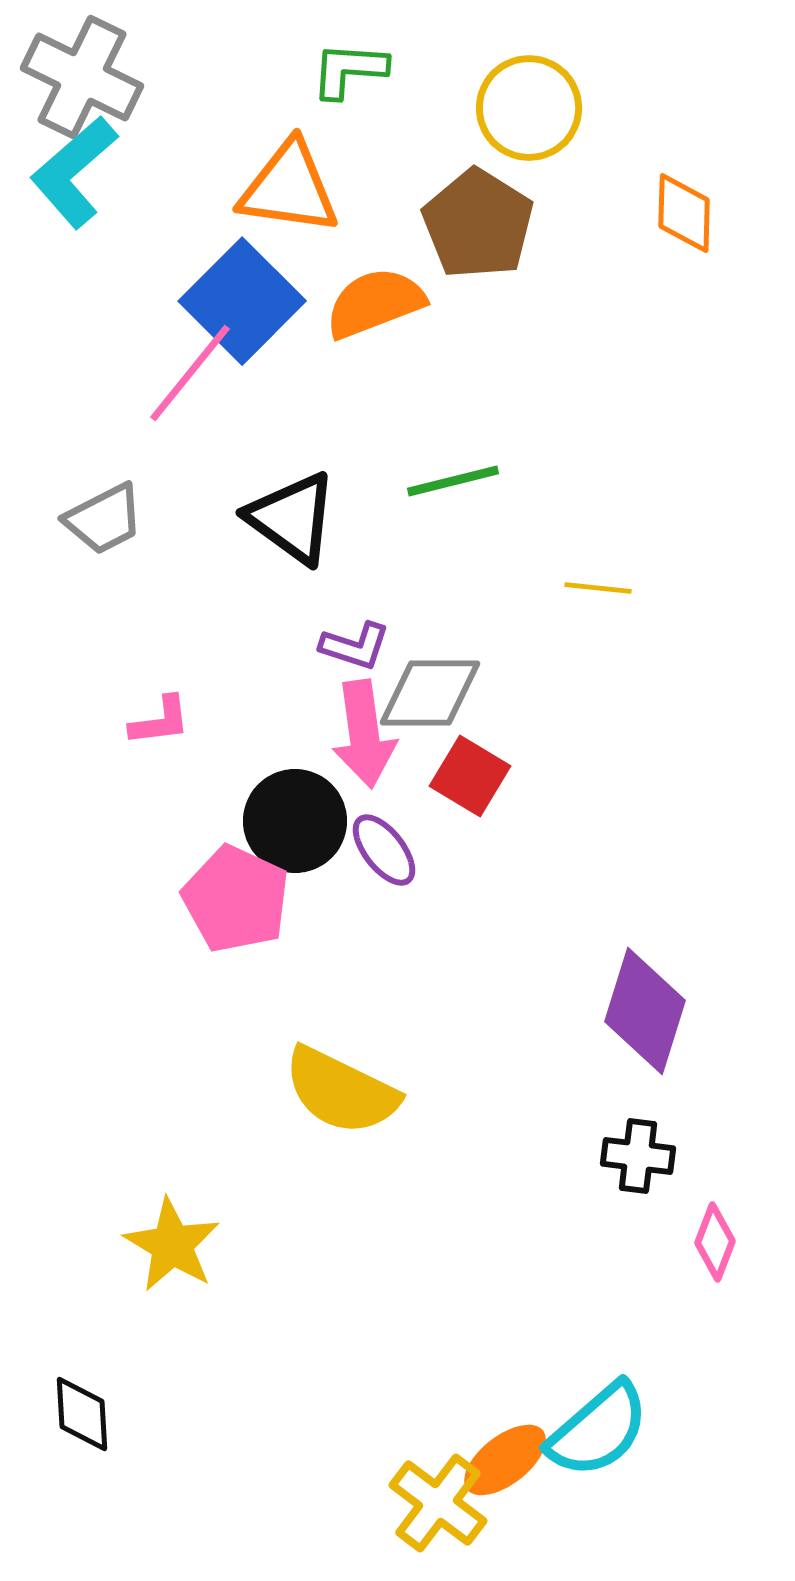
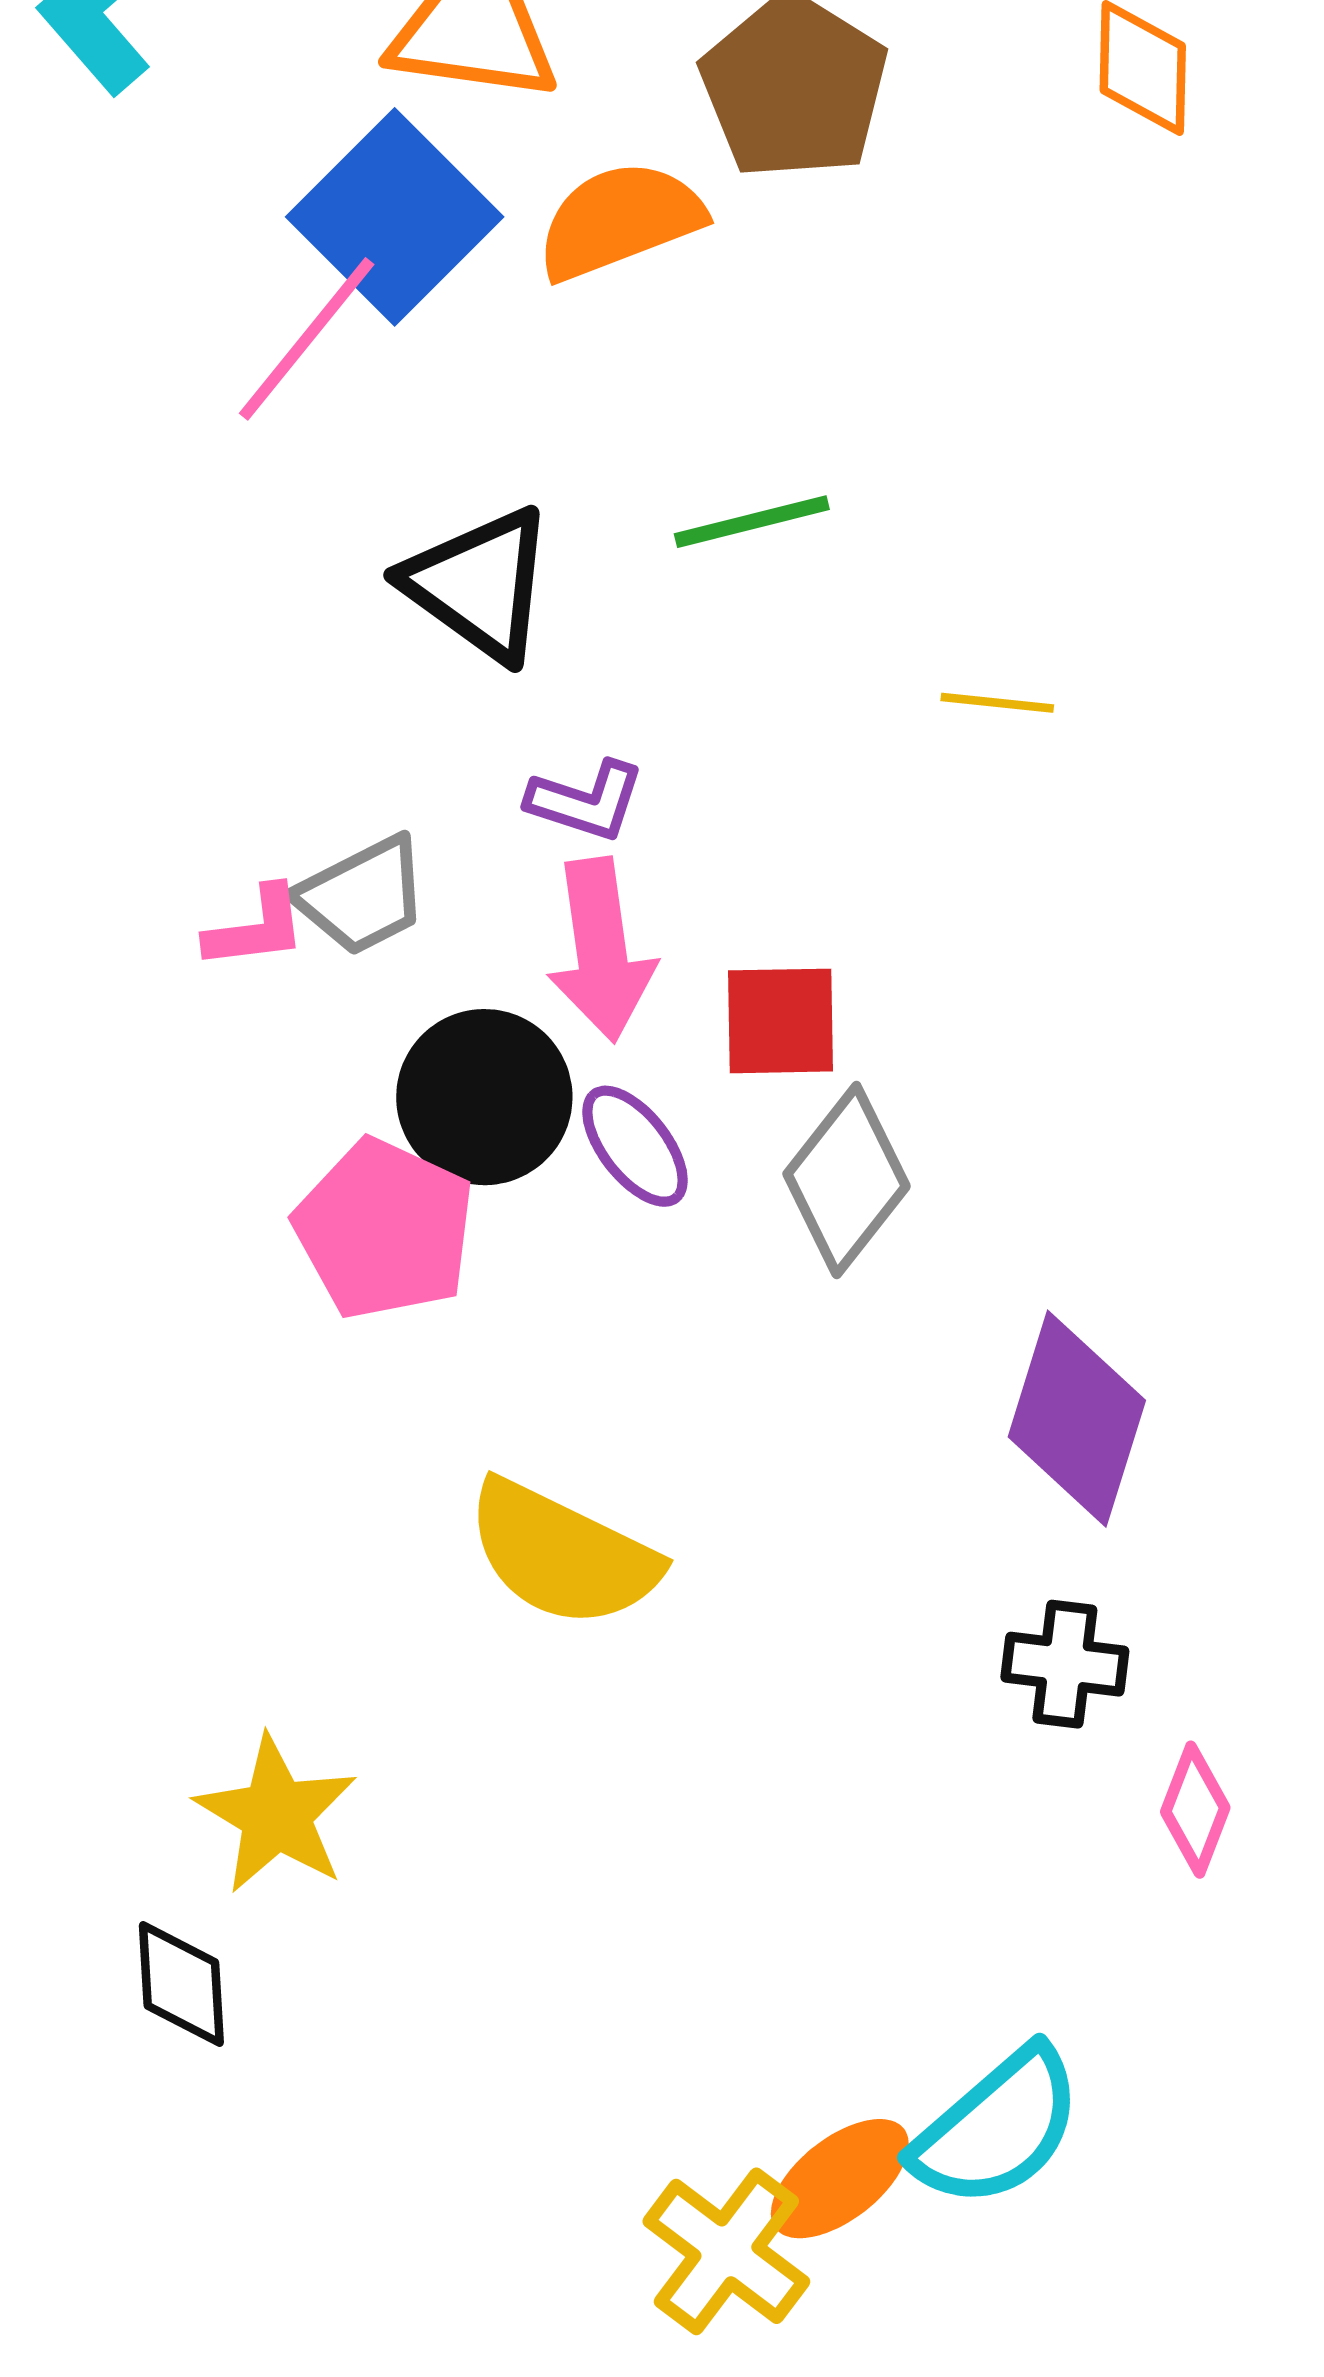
gray trapezoid: (104, 519) -> (362, 896), moved
gray diamond: (430, 693) -> (847, 1180), moved, turned -52
red square: (470, 776) -> (781, 1021), turned -32
black diamond: (82, 1414) -> (181, 1984), moved

